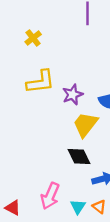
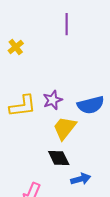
yellow L-shape: (41, 82) -> (23, 106), moved

